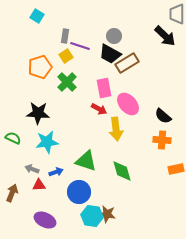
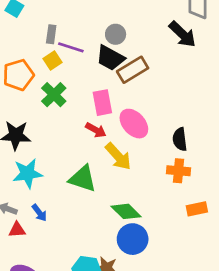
black semicircle: (163, 116) -> (180, 139), turned 42
yellow arrow: (116, 129) -> (118, 156), turned -35
green triangle: (86, 161) -> (83, 179), moved
green diamond: (122, 171) -> (126, 211), turned -30
blue arrow: (56, 172) -> (39, 213), turned 72
blue circle: (79, 192) -> (133, 239), moved

